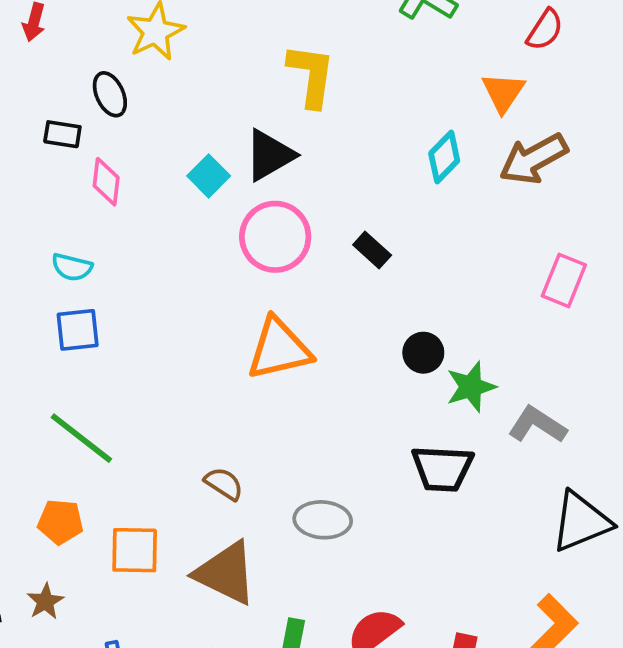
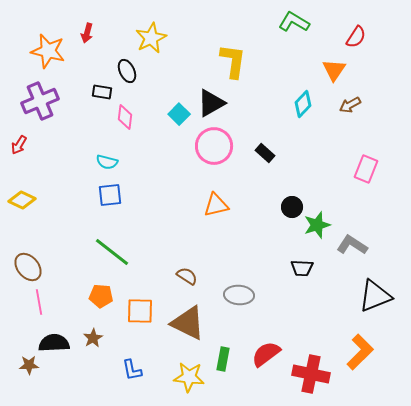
brown arrow: (534, 159) -> (350, 105), size x0.6
orange triangle: (279, 349) -> (216, 205), size x0.7
black trapezoid: (442, 469) -> (302, 268), size x0.7

